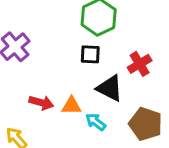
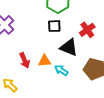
red arrow: (41, 103) -> (25, 60), turned 56

